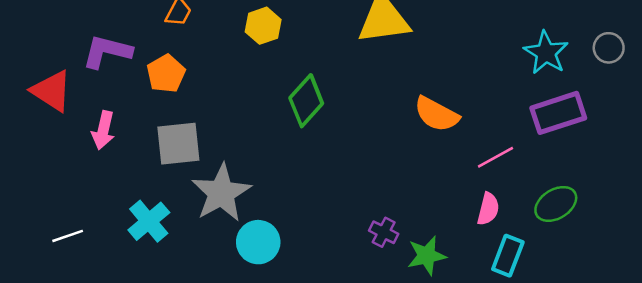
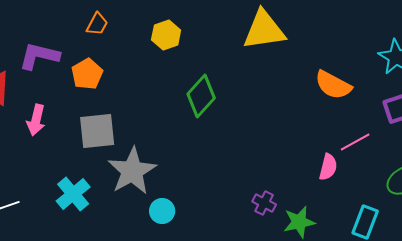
orange semicircle: (437, 114) -> (333, 85), moved
pink semicircle: (488, 209) -> (328, 167), moved
cyan circle: (258, 242) -> (162, 211), size x0.7

